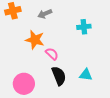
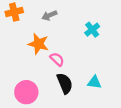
cyan cross: (84, 27) -> (92, 30), turned -32

